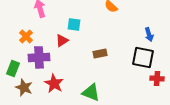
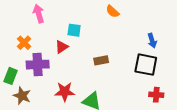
red cross: (157, 78) -> (156, 95), moved
red star: (54, 83) -> (65, 92), moved, turned -30

